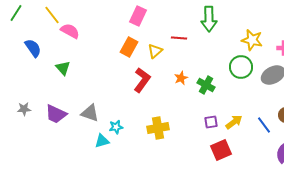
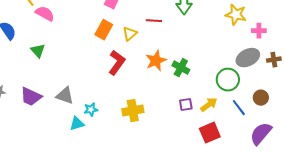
yellow star: (252, 40) -> (236, 15), moved
green circle: (241, 67) -> (228, 80), moved
orange star: (181, 78) -> (156, 61), size x1.5
red square: (221, 150) -> (210, 133), moved

